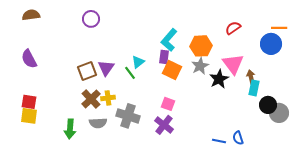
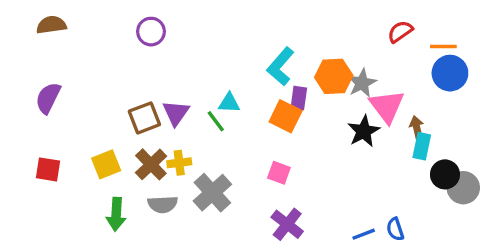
red semicircle: (233, 28) -> (400, 32), moved
orange line: (279, 28) -> (443, 47), moved
purple rectangle: (164, 57) -> (299, 98), moved
purple semicircle: (29, 59) -> (48, 98), turned 54
cyan triangle: (138, 62) -> (229, 103), turned 40
gray star: (200, 66) -> (362, 83), moved
yellow square: (29, 116) -> (106, 164), moved, turned -30
gray cross: (128, 116) -> (212, 193), turned 30
purple cross: (164, 125) -> (287, 224), moved
blue line: (219, 141) -> (364, 234), turned -32

